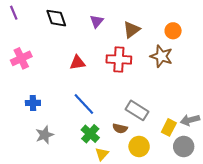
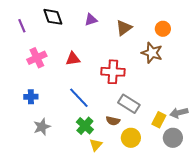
purple line: (14, 13) -> (22, 26), moved
purple triangle: (97, 21) -> (91, 20), turned 32
pink cross: (21, 58) -> (37, 58), moved
red cross: (119, 59) -> (113, 72), moved

